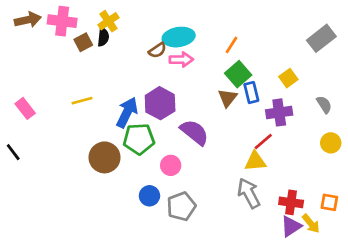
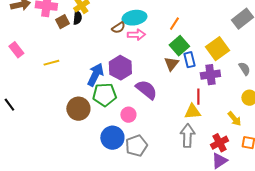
yellow square: (288, 78) -> (217, 49), size x1.6
yellow line: (82, 101) -> (51, 63), moved
pink rectangle: (25, 108) -> (16, 50), moved
red line: (263, 142) -> (198, 97), turned -49
gray arrow: (249, 193) -> (187, 136), turned 30
blue circle: (149, 196) -> (112, 138), size x1.5
red cross: (291, 202) -> (219, 143), turned -36
yellow arrow: (311, 224) -> (234, 119), moved

